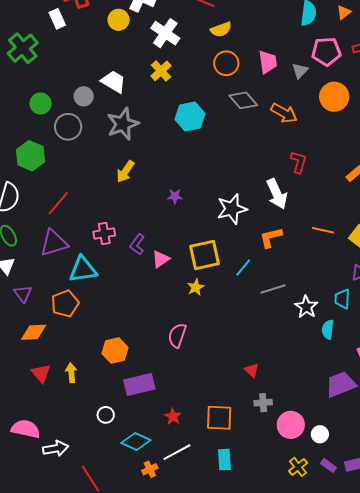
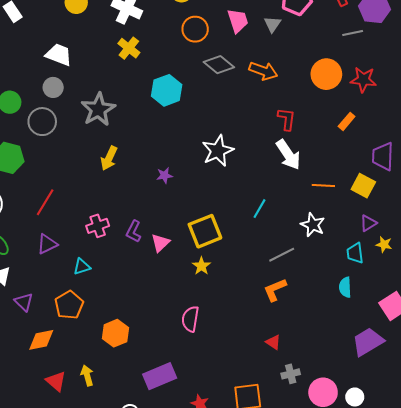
white trapezoid: (113, 82) -> (59, 55), moved
orange circle: (334, 97) -> (326, 74), moved
white arrow: (277, 194) -> (288, 155), moved
white star: (232, 209) -> (218, 151), moved
orange L-shape: (271, 237) -> (275, 290), moved
purple triangle: (54, 243) -> (47, 244), size x0.7
cyan line: (243, 268) -> (259, 209), moved
cyan triangle: (83, 269) -> (82, 267), size x0.6
white star: (306, 307) -> (313, 225), moved
orange hexagon: (115, 351) -> (116, 333), moved

